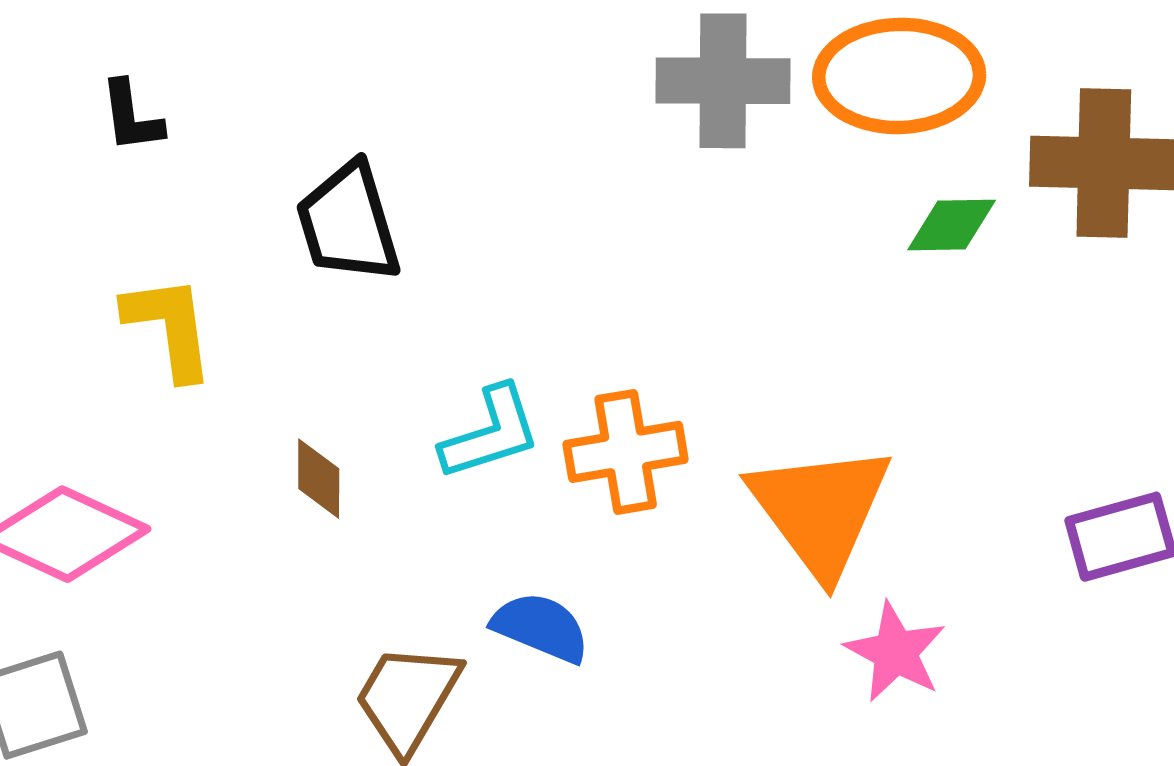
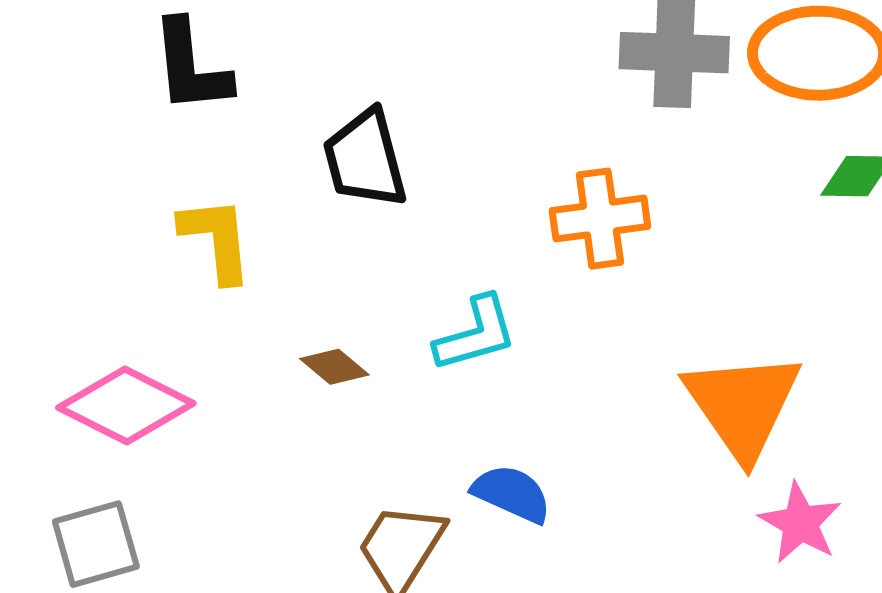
black L-shape: (131, 116) -> (191, 67), size x1.6
orange cross: (626, 452) -> (600, 219), moved
brown diamond: (319, 479) -> (334, 367), turned -52

